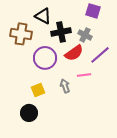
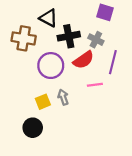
purple line: (100, 55) -> (113, 62), turned -35
gray arrow: (65, 86) -> (63, 97), moved

